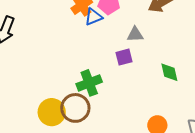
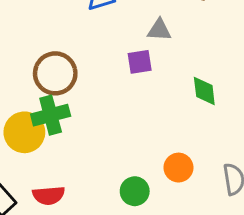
green cross: (89, 83) -> (51, 115), moved
brown circle: (75, 108) -> (55, 73), moved

